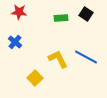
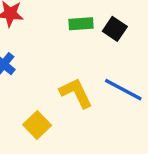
black square: (86, 14) -> (115, 29), moved

